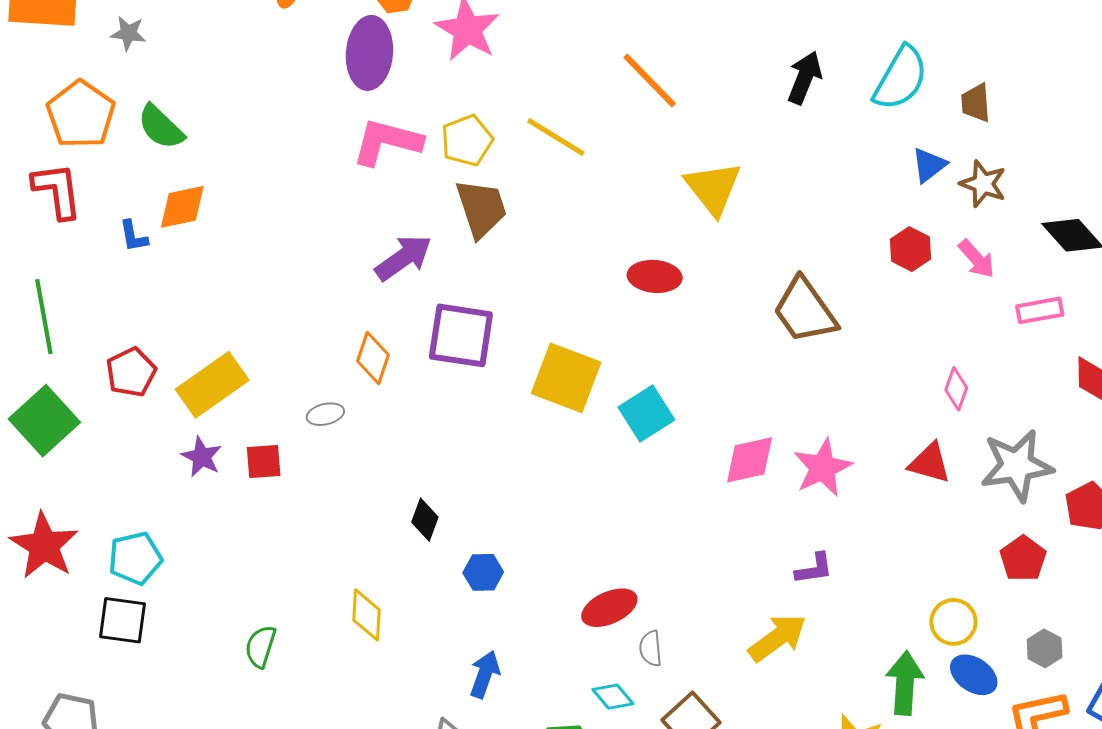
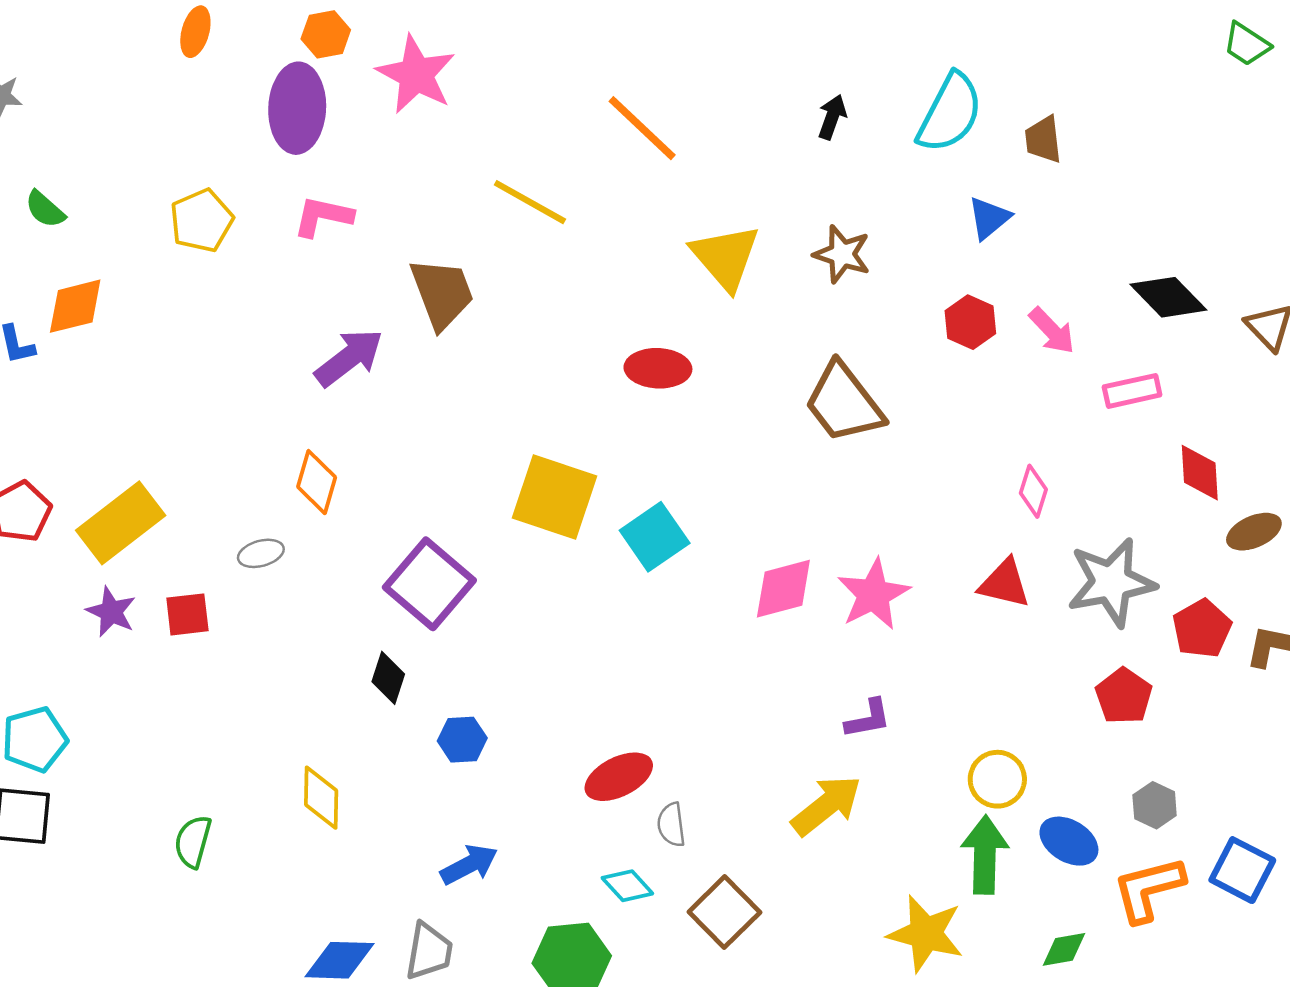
black arrow: (805, 78) -> (832, 117), size x0.7
green semicircle: (161, 127) -> (45, 209), size x0.7
yellow pentagon: (467, 140) -> (202, 221), moved
pink L-shape: (387, 142) -> (323, 216), size x0.7
brown star: (983, 184) -> (842, 254), moved
purple square: (461, 335) -> (429, 584), moved, turned 34
yellow circle: (953, 622) -> (997, 779), moved
blue arrow: (485, 674) -> (469, 865), turned 45

